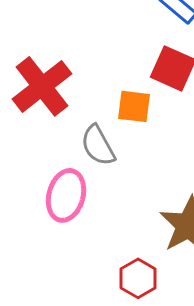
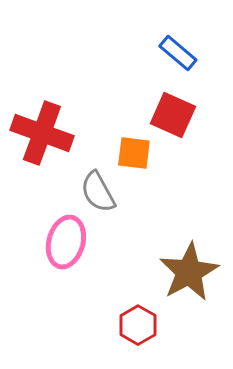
red cross: (42, 86) -> (42, 133), turned -32

